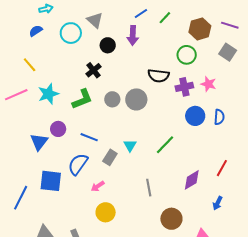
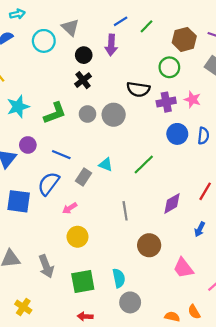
black cross: (94, 70) -> (83, 80), moved
cyan triangle: (130, 145) -> (106, 165), turned -40

